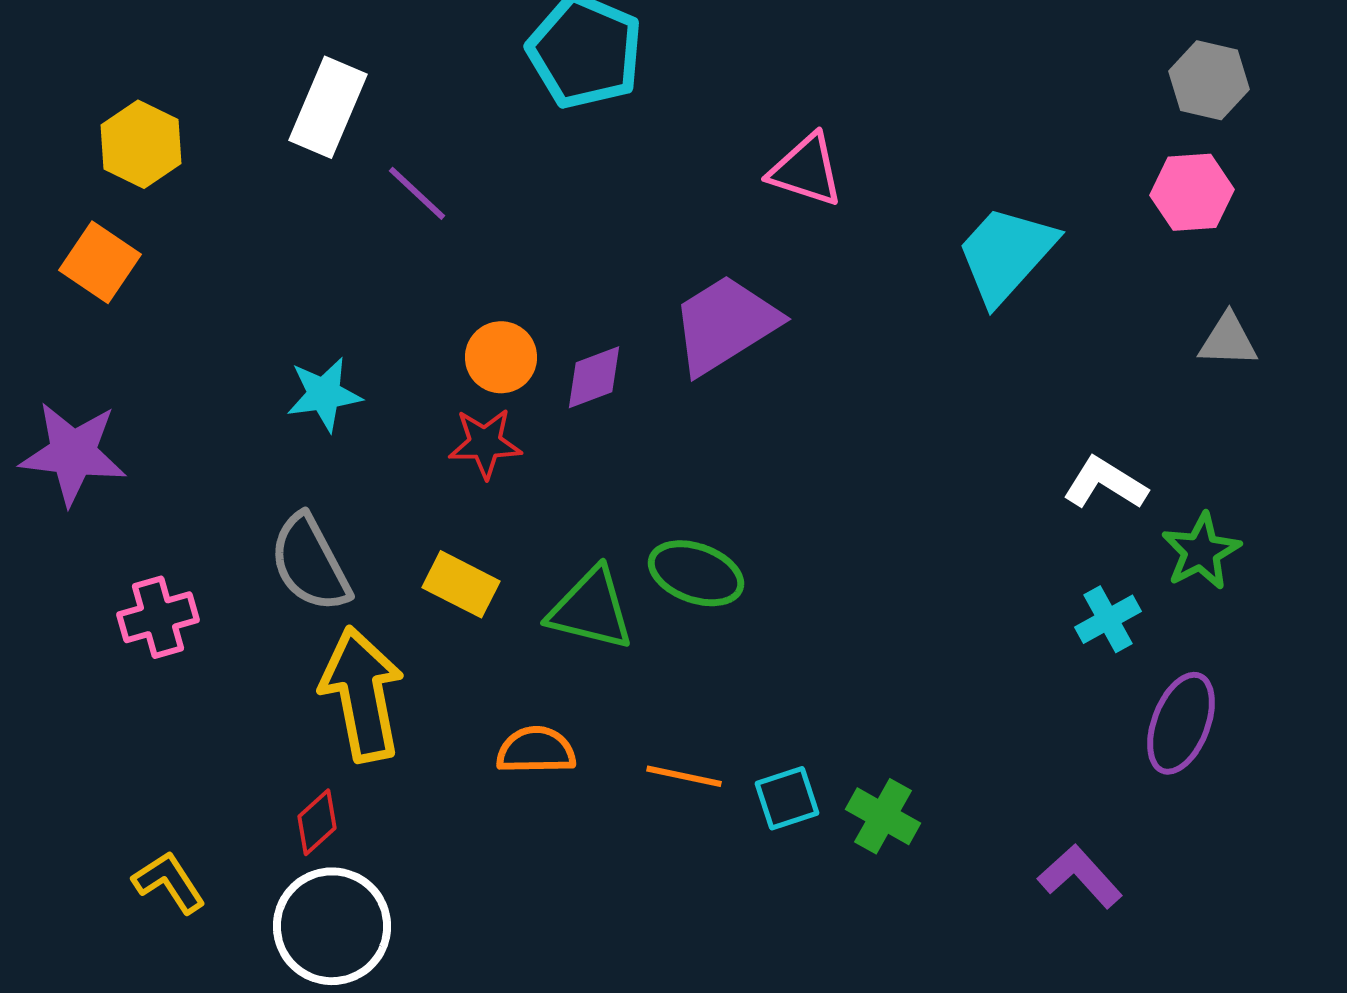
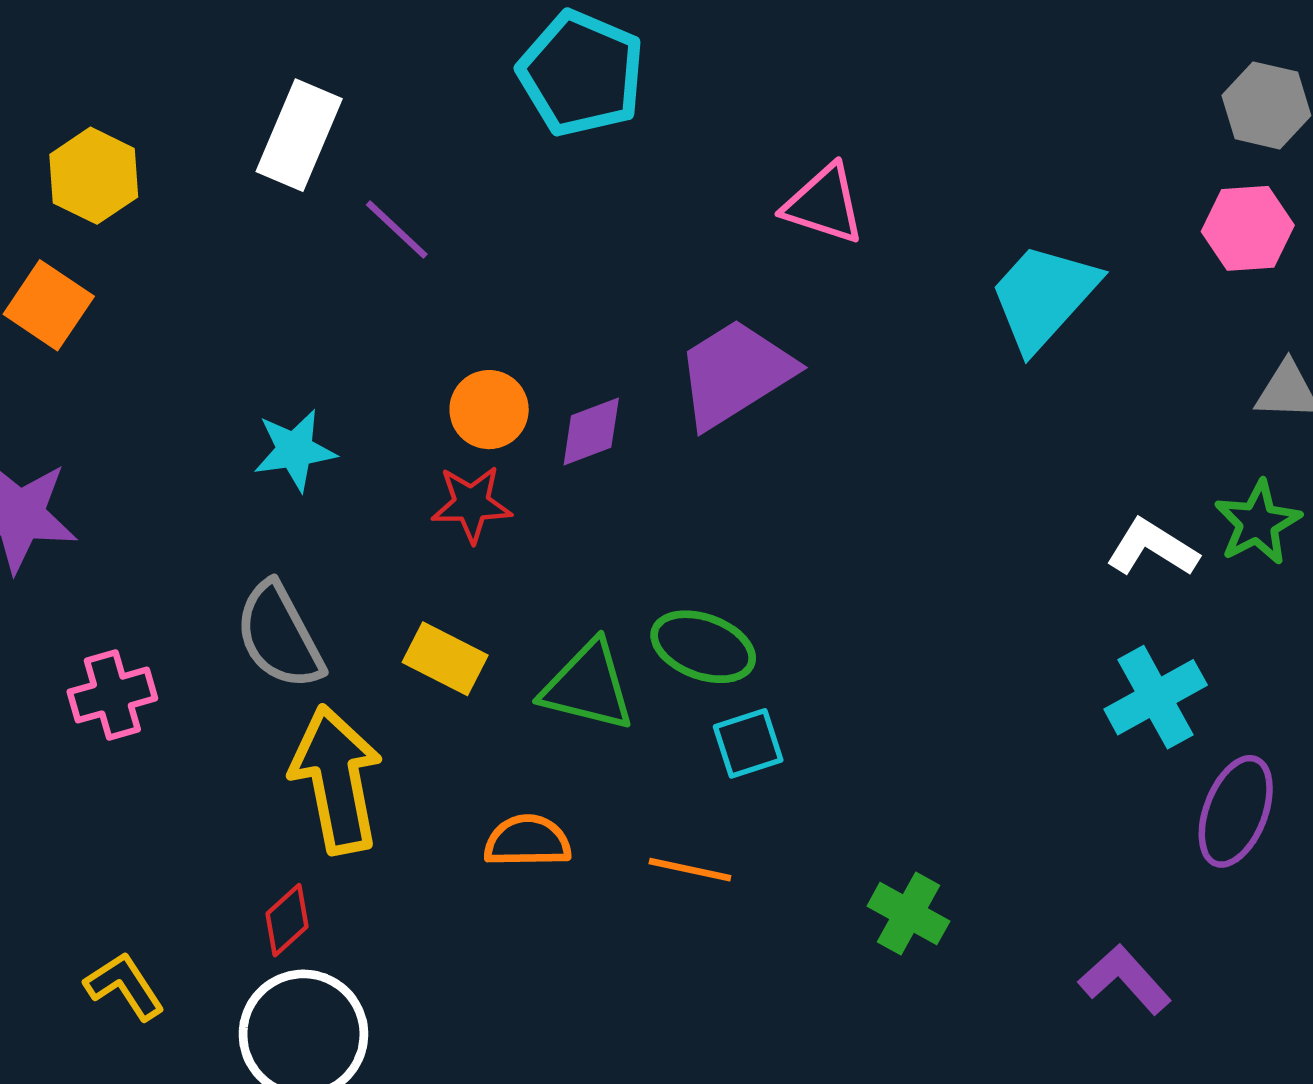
green star: (1201, 551) -> (1258, 523), moved
cyan cross: (1108, 619) -> (1156, 697), size x1.4
cyan square: (787, 798) -> (748, 743), moved

